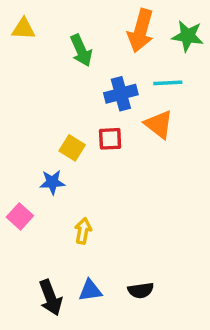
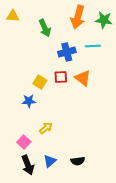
orange triangle: (159, 124) -> (83, 78), moved
pink square: (20, 216) -> (24, 142), moved
yellow arrow: (83, 231) -> (46, 128), turned 40
blue triangle: (90, 290) -> (50, 161), turned -32

